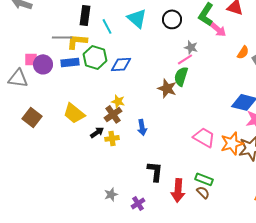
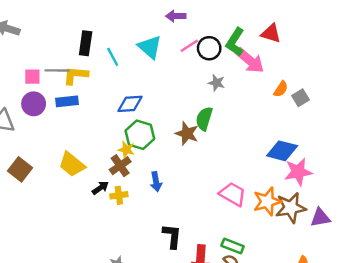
black circle: (172, 19) -> (209, 48), moved
pink arrow: (218, 29) -> (250, 61), size x1.4
green hexagon: (95, 57) -> (140, 135), moved
pink square: (31, 59) -> (32, 77), moved
pink line: (185, 59) -> (189, 46), moved

